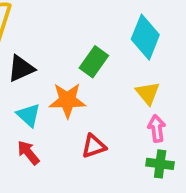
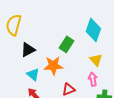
pink arrow: (157, 128) -> (93, 79), moved

